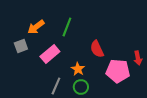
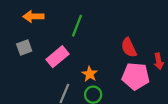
orange arrow: (36, 27) -> (33, 16), moved, turned 36
red semicircle: (97, 49) -> (129, 48), moved

